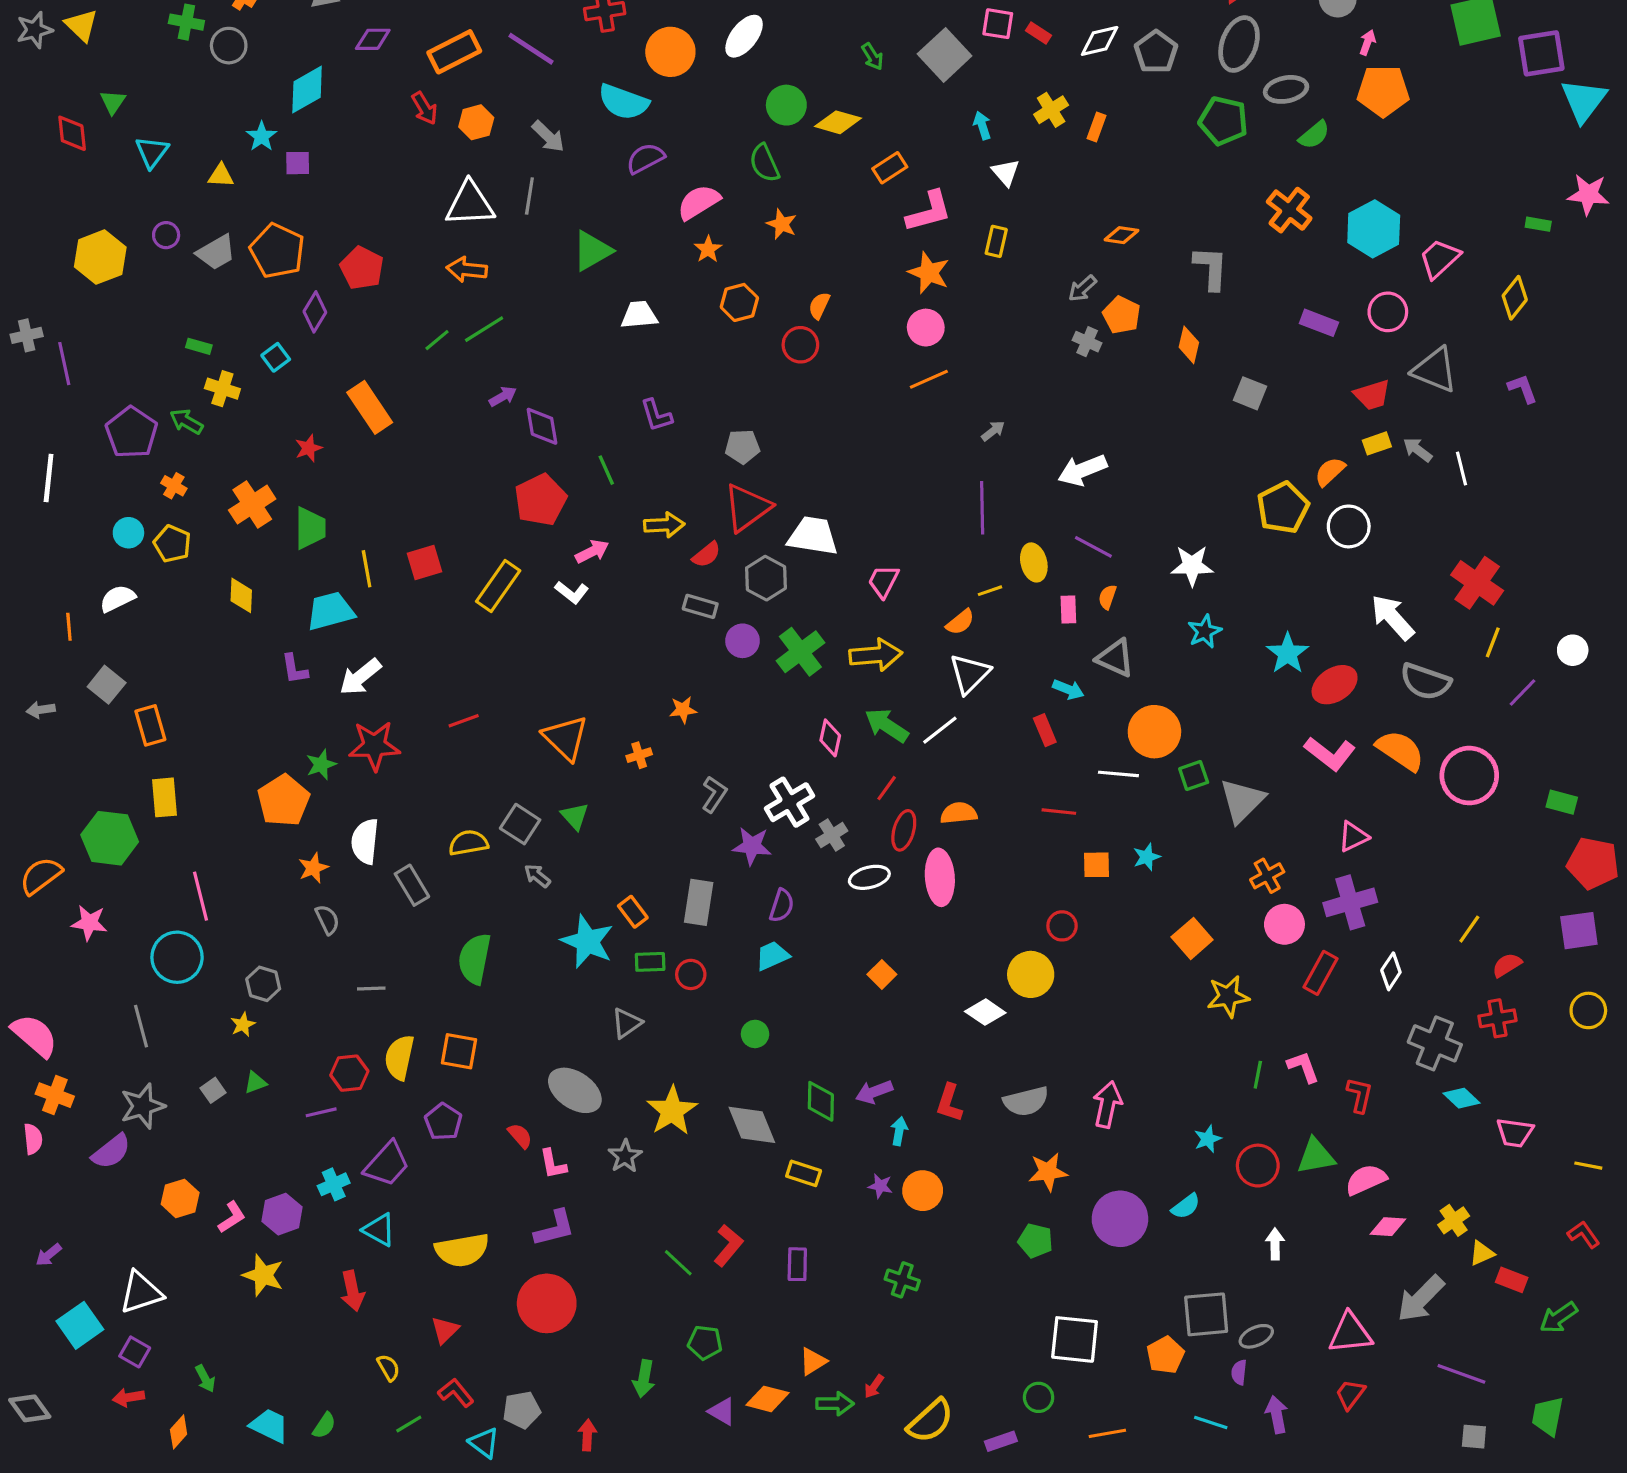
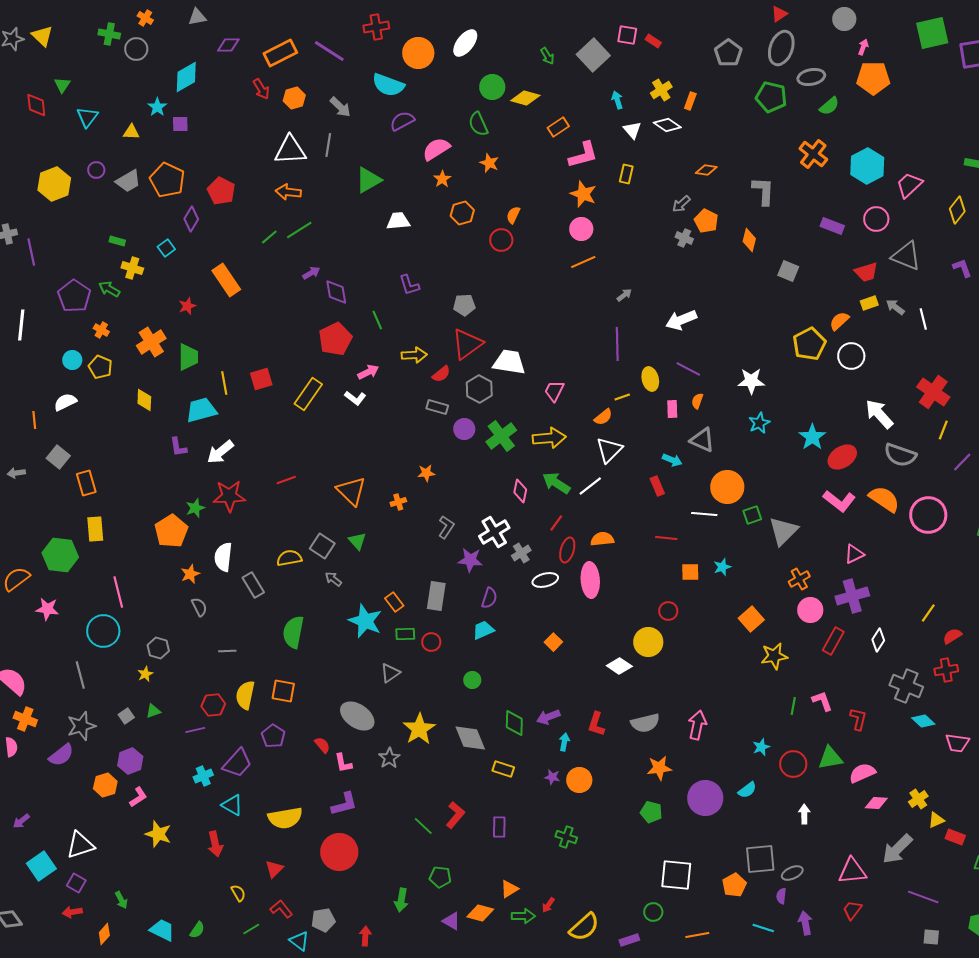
white diamond: (1100, 41) -> (667, 125), moved, turned 48
purple hexagon: (282, 1214) -> (130, 761), moved

